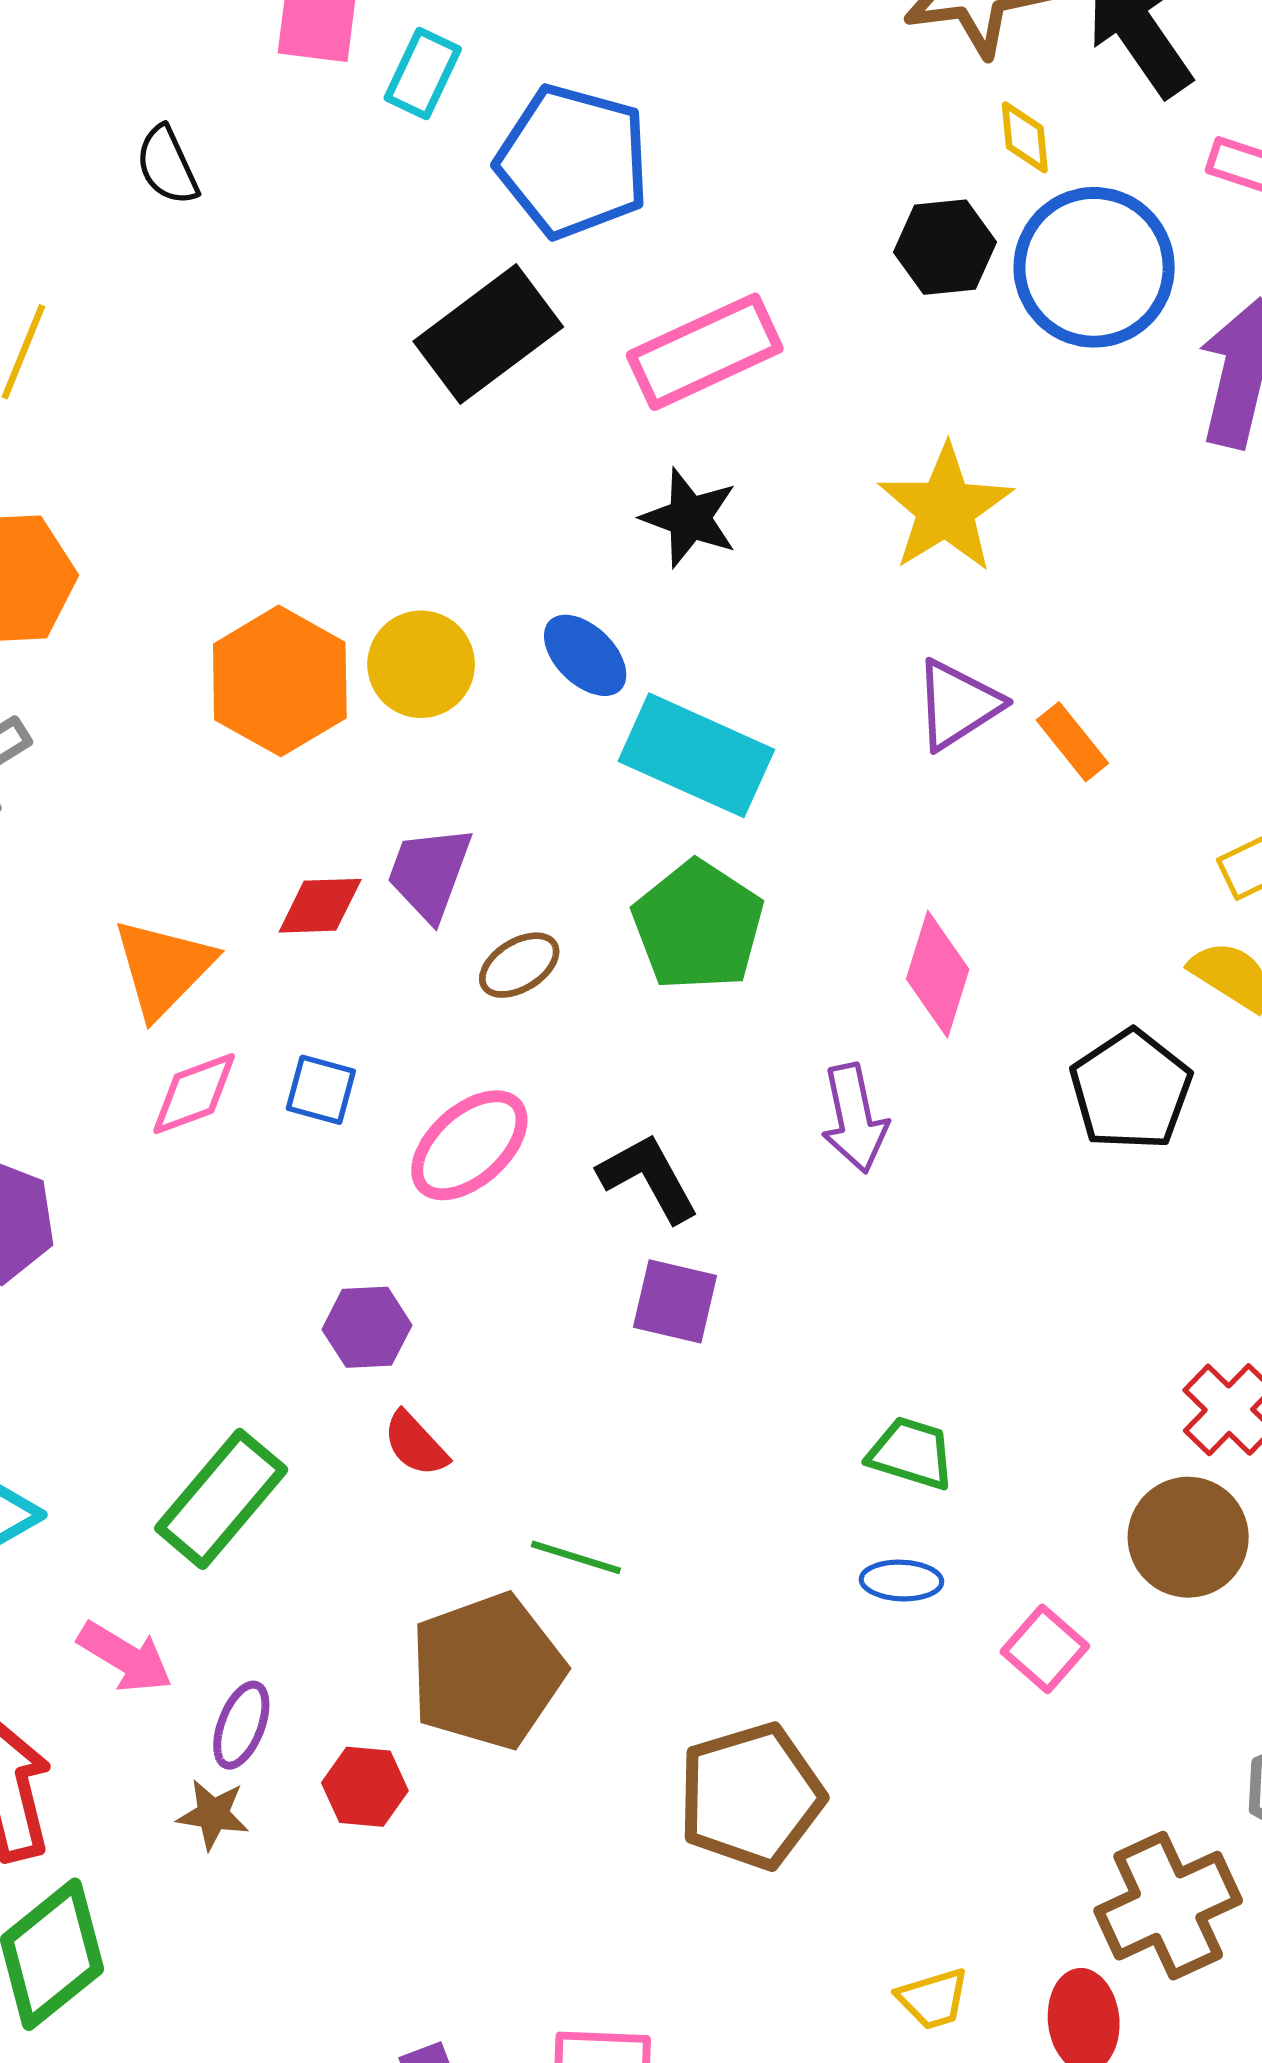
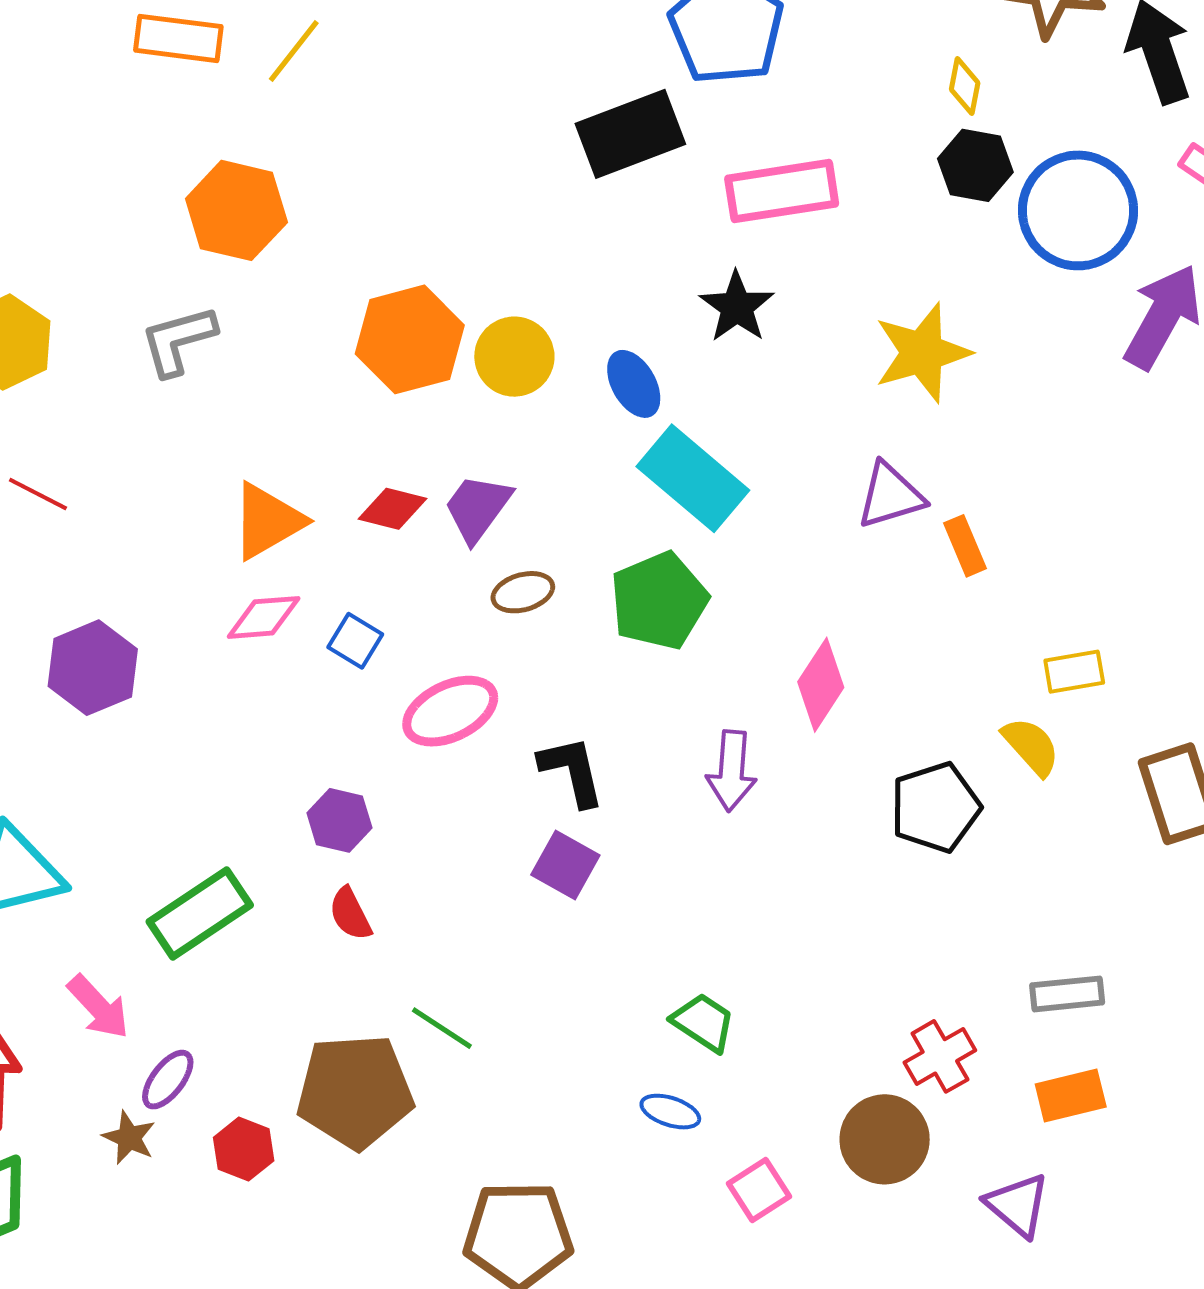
yellow diamond: (1025, 137) -> (965, 86), moved

